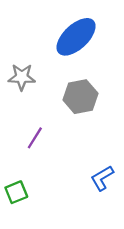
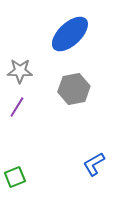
purple line: (35, 138) -> (17, 107), moved

